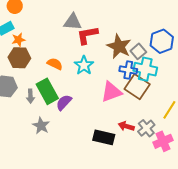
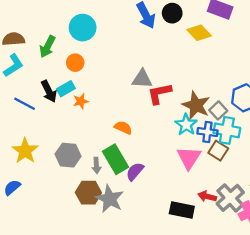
brown hexagon: (19, 58) -> (88, 193), moved
cyan star: (84, 65) -> (186, 125), moved
brown square: (137, 87) -> (218, 151), size x0.7
pink triangle: (111, 92) -> (189, 158), turned -35
gray star: (41, 126) -> (110, 199), size x1.4
gray cross: (146, 128) -> (230, 198), size x1.4

